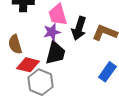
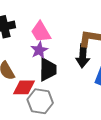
black arrow: (79, 28) -> (83, 56), moved

